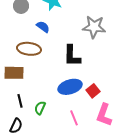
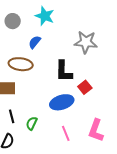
blue semicircle: (43, 27) -> (35, 42), turned -88
red square: (93, 91) -> (85, 87), moved

